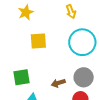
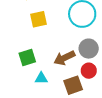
brown arrow: (58, 83) -> (64, 58), size x1.5

